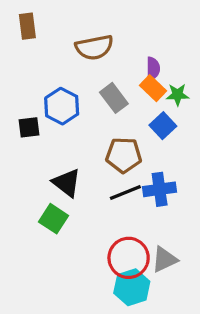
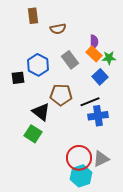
brown rectangle: (27, 26) -> (33, 16), moved
brown semicircle: (94, 47) -> (58, 29), size x0.7
brown pentagon: (124, 155) -> (61, 95), moved
black line: (125, 193) -> (90, 102), moved

